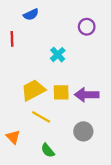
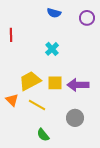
blue semicircle: (31, 14) -> (54, 13), moved, turned 40
purple circle: (87, 27) -> (87, 18), moved
orange triangle: (13, 137) -> (12, 100), moved

